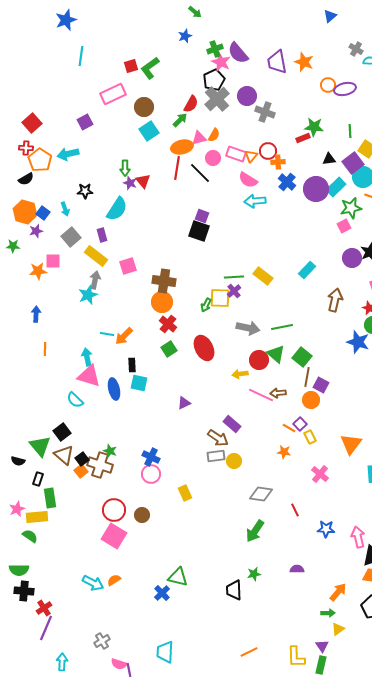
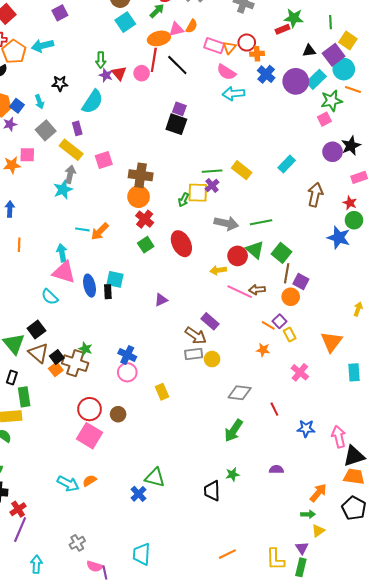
pink circle: (213, 158) -> (142, 73), moved
black rectangle: (132, 365) -> (108, 292), moved

